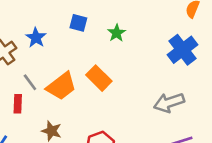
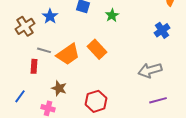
blue cross: (183, 50) -> (162, 30), size x0.7
gray line: (30, 82) -> (44, 50), turned -40

